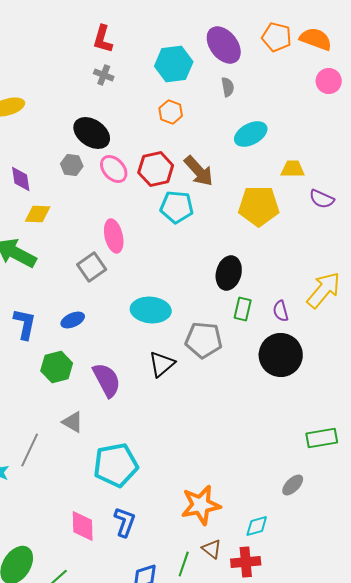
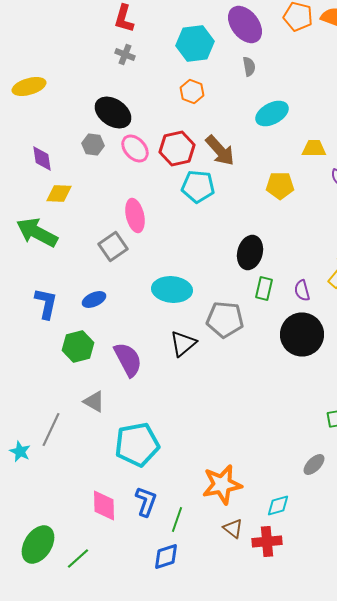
yellow pentagon: (259, 206) -> (280, 186), size x0.7
green line: (184, 564) -> (177, 520), moved

